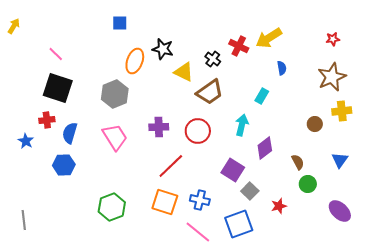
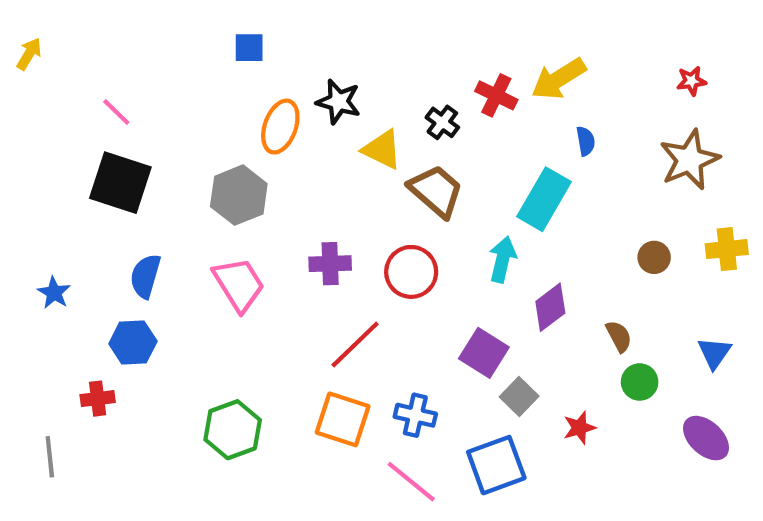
brown trapezoid: (210, 92) -> (436, 191), turned -104
cyan rectangle: (262, 96) -> (544, 199), size x1.8
yellow cross: (342, 111) -> (727, 249), moved
red cross: (47, 120) -> (98, 399), moved
blue triangle: (340, 160) -> (714, 353), moved

